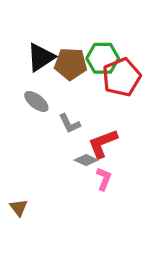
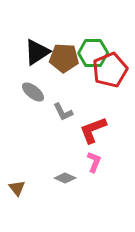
gray diamond: (86, 160) -> (65, 178), moved

